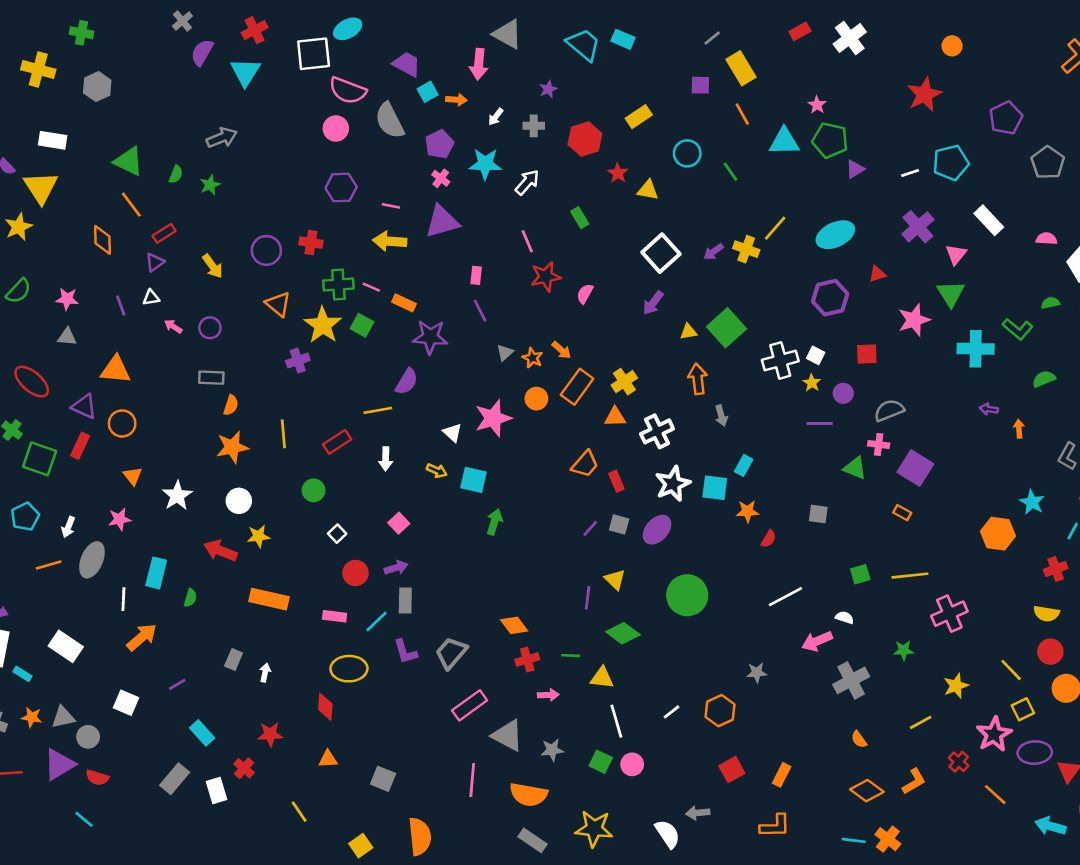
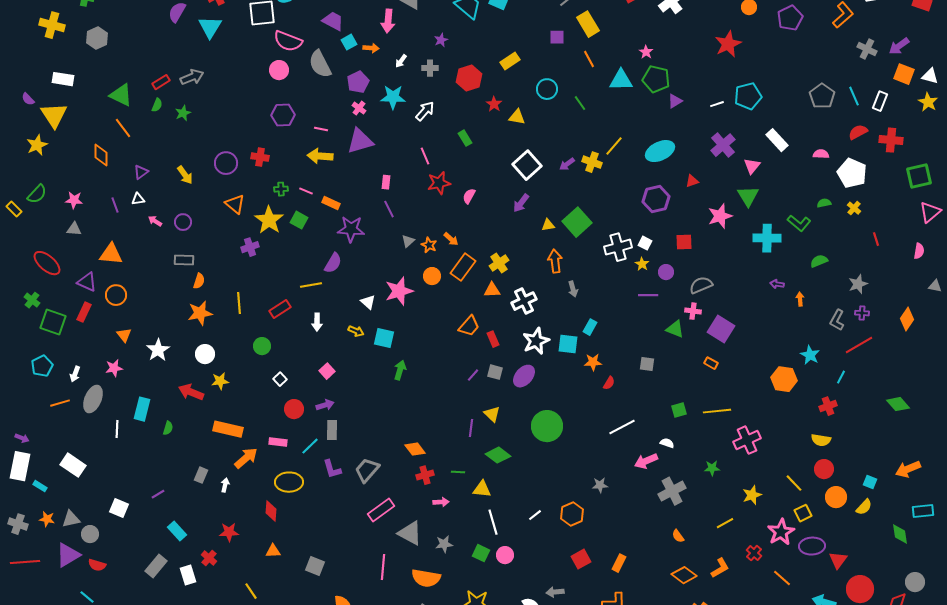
purple pentagon: (1006, 118) -> (790, 18), moved
red rectangle: (164, 233) -> (161, 82), moved
green cross: (338, 285) -> (281, 189), size x0.6
orange arrow: (142, 637) -> (246, 458), moved

